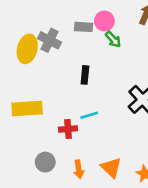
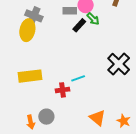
gray cross: (49, 40) -> (34, 16), moved
black rectangle: (85, 75) -> (79, 25), moved, turned 40
orange arrow: (79, 169) -> (31, 122), moved

